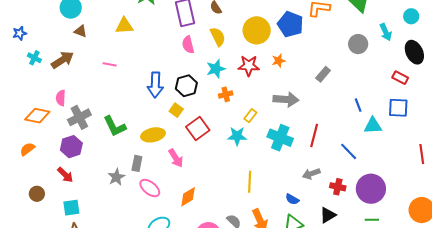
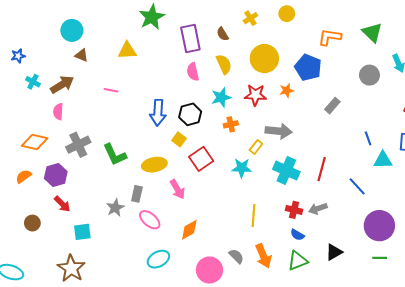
blue pentagon: (290, 24) -> (308, 67), moved
pink semicircle: (61, 98) -> (58, 112), moved
gray arrow: (286, 99) -> (279, 131), moved
purple hexagon: (71, 147) -> (56, 175), moved
red cross: (338, 187) -> (294, 210), moved
cyan square: (71, 208) -> (82, 232), moved

